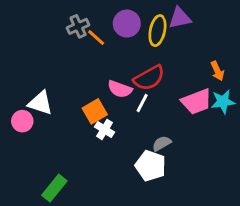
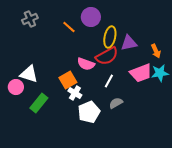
purple triangle: (180, 18) -> (129, 43), moved
gray cross: (78, 26) -> (30, 19), moved
yellow ellipse: (157, 31) -> (110, 37), moved
white line: (142, 103) -> (109, 81), moved
white pentagon: (151, 166) -> (89, 112), moved, turned 30
green rectangle: (54, 188) -> (39, 103), moved

